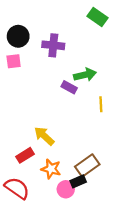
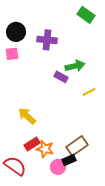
yellow line: (101, 104) -> (89, 92), turned 64
yellow arrow: (44, 136) -> (27, 116), moved
red rectangle: (25, 155) -> (32, 144), moved

